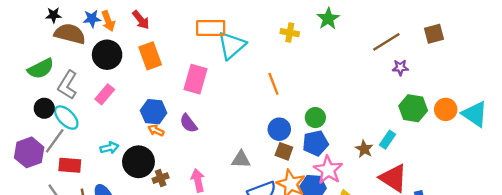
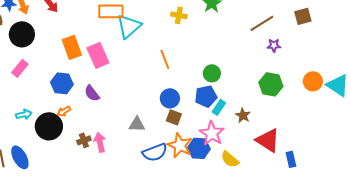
orange rectangle: (150, 56) -> (72, 47), moved
pink rectangle: (196, 79) -> (98, 55), turned -40
green hexagon: (413, 108) -> (271, 84), moved
green circle: (315, 118) -> (212, 73), moved
orange arrow: (156, 130) -> (64, 111), moved, turned -56
cyan rectangle: (388, 140) -> (219, 107), moved
blue pentagon: (315, 143) -> (206, 96), moved
brown cross: (161, 178) -> (84, 140), moved

